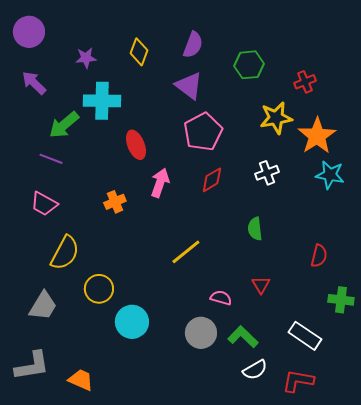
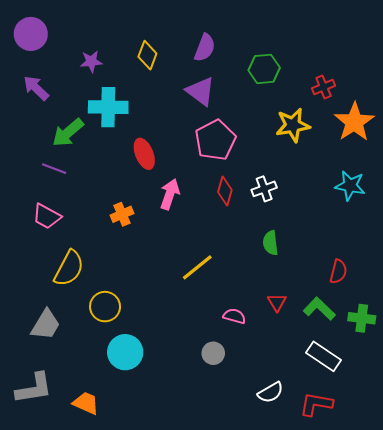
orange star: (317, 136) -> (354, 122), moved
white cross: (267, 173) -> (264, 189), moved
red diamond: (212, 180) -> (225, 191), turned -44
cyan circle: (132, 322) -> (125, 352), moved
gray circle: (201, 333) -> (213, 353), size x0.7
green L-shape: (243, 337) -> (319, 309), moved

